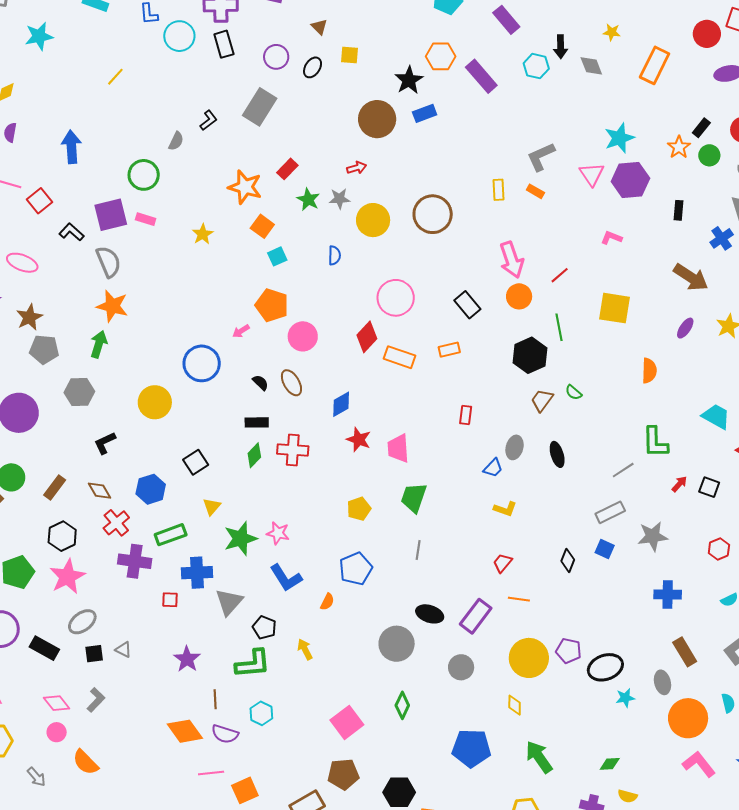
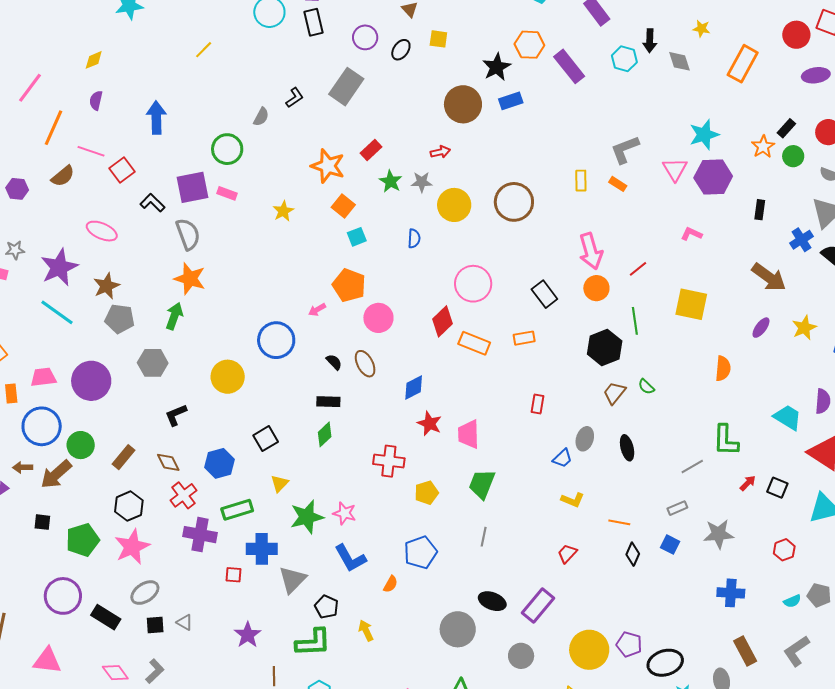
red cross: (293, 450) -> (389, 461), moved
gray rectangle: (610, 512) -> (677, 508), size x0.7
orange line: (519, 599) -> (619, 522), moved

